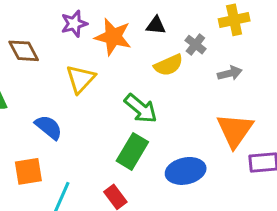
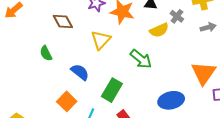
gray arrow: (230, 73) -> (208, 27), moved
green rectangle: (132, 151) -> (112, 90), moved
orange square: (28, 171) -> (67, 101), turned -36

